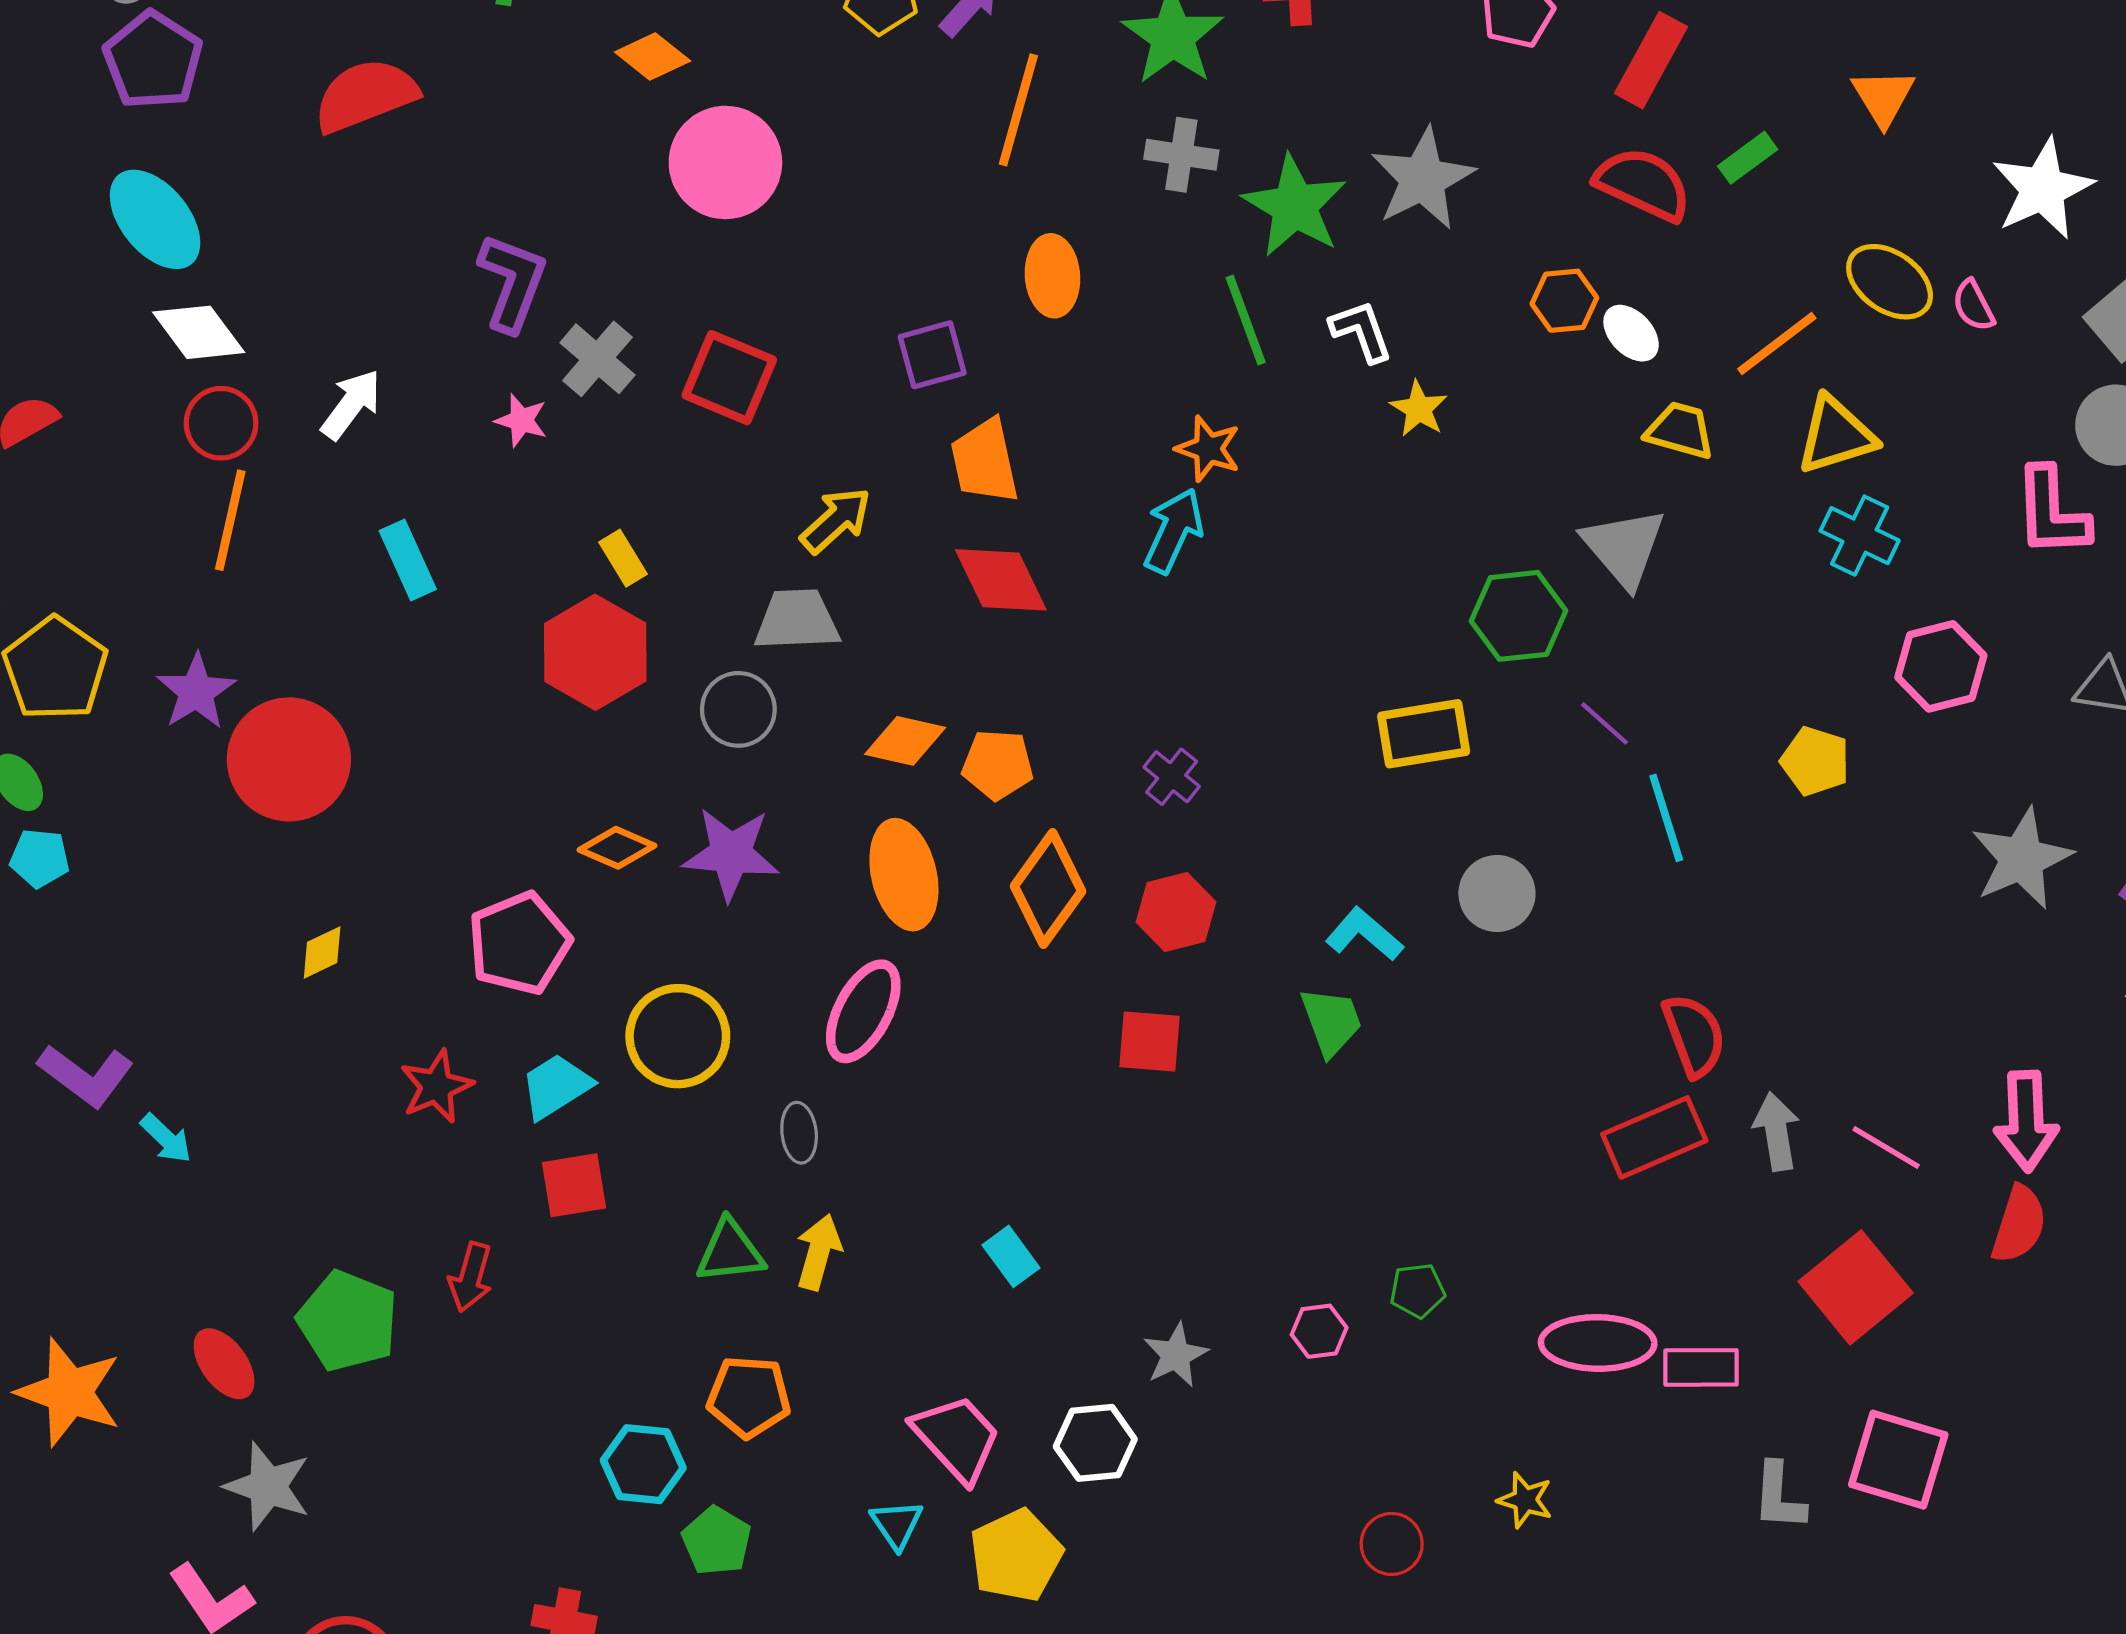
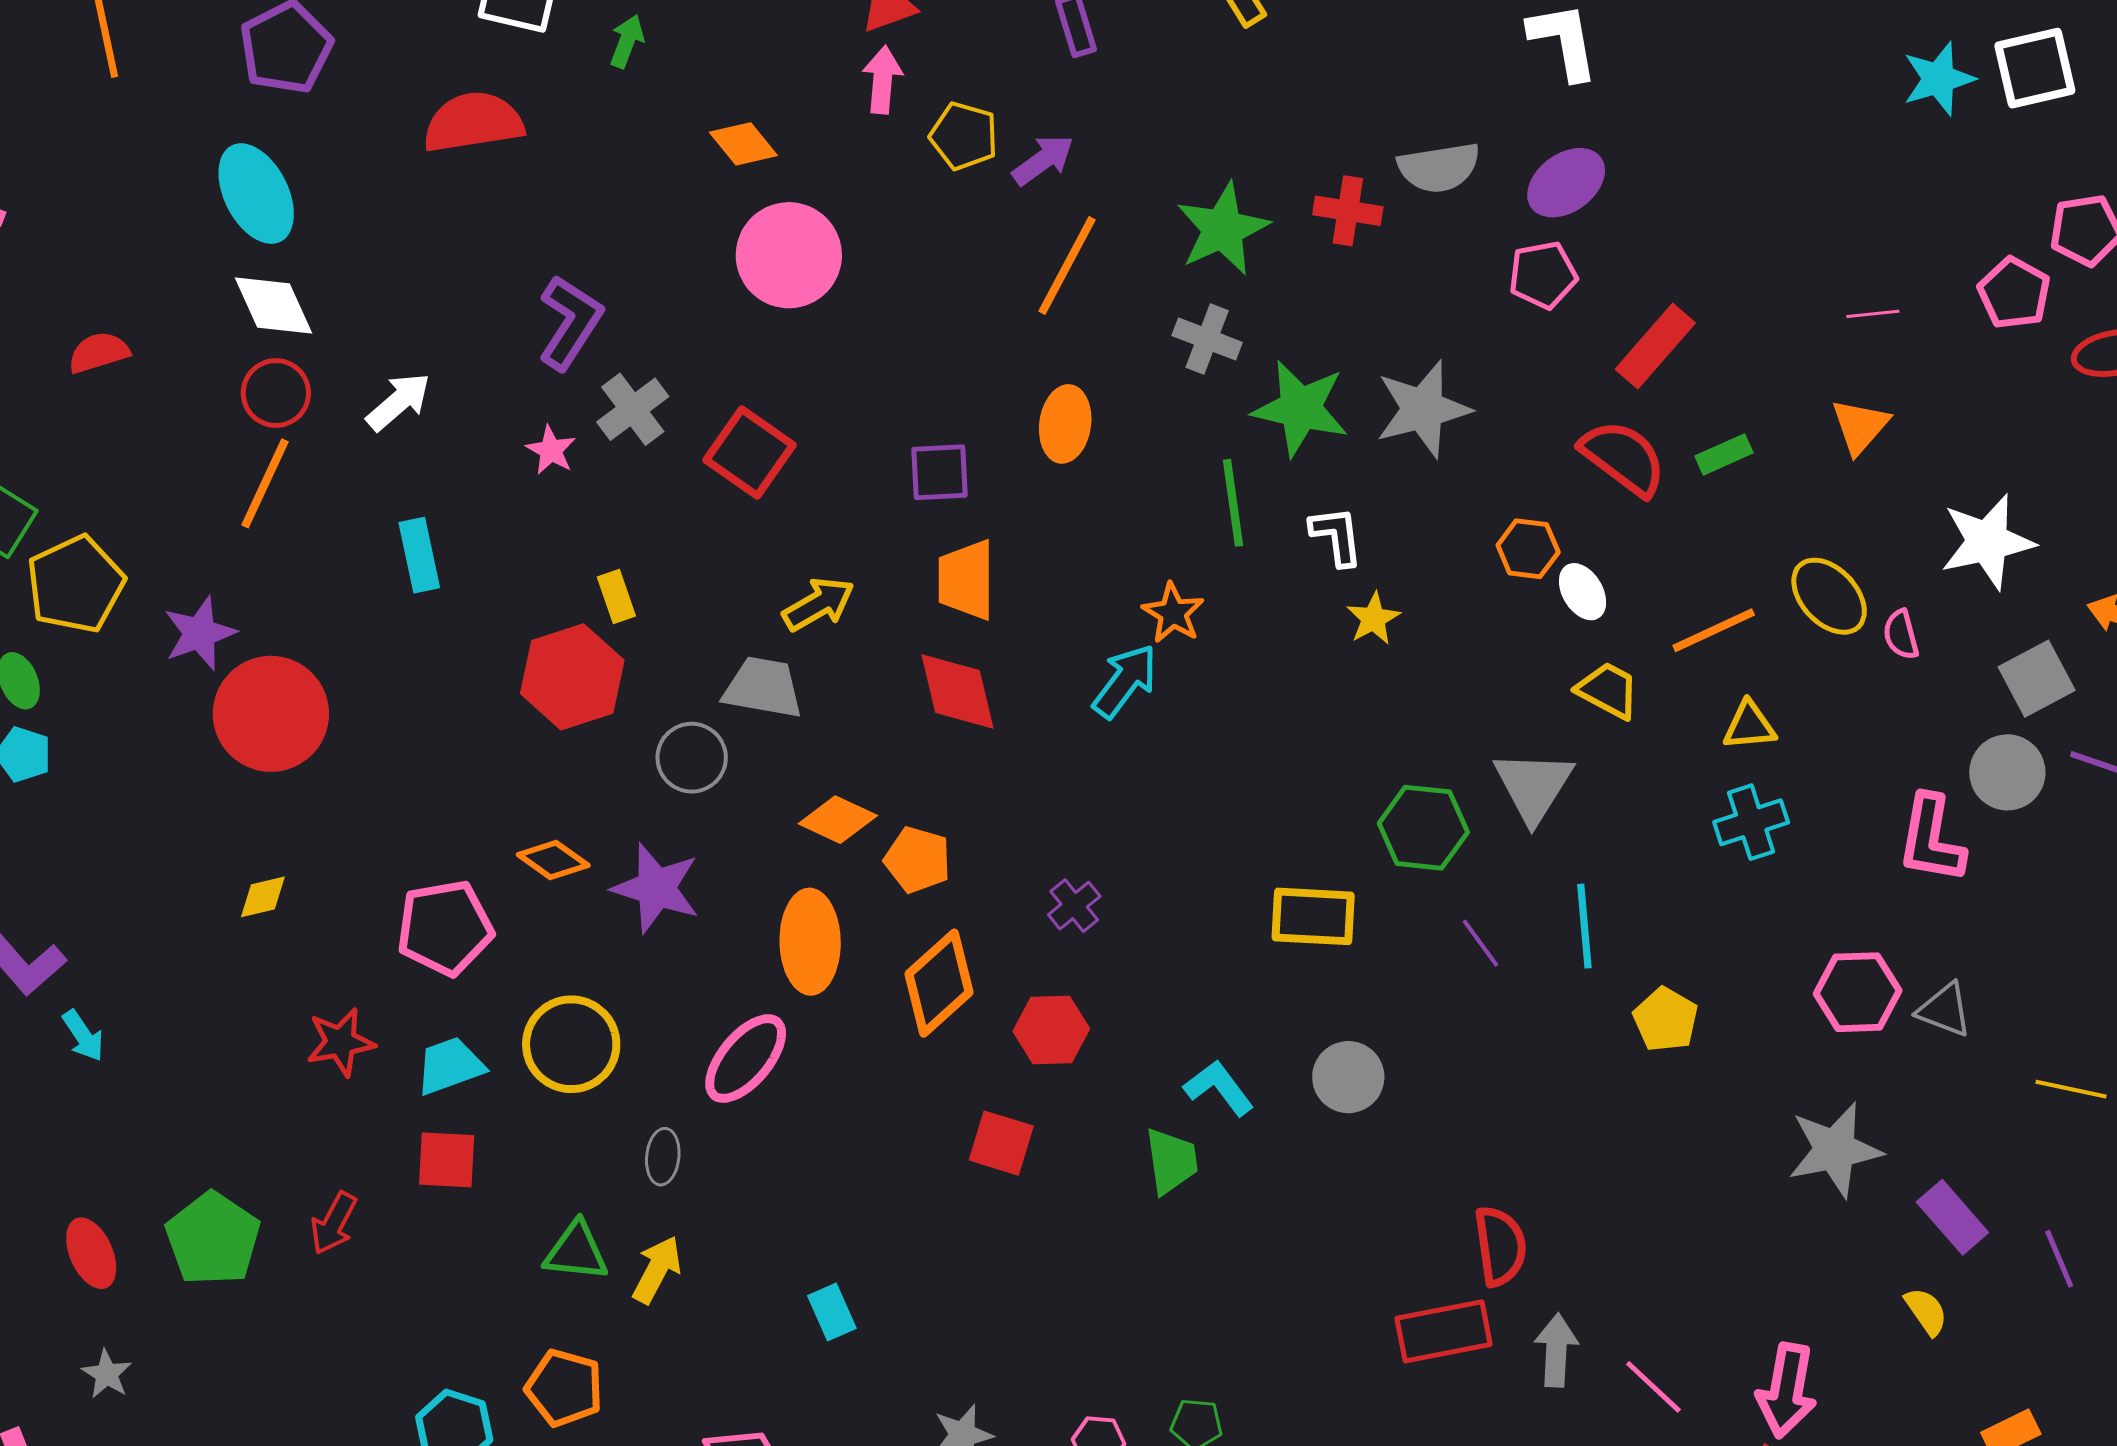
green star: (1295, 206) -> (1300, 408), turned -30
yellow triangle: (1836, 435) -> (1749, 726), size x0.7
cyan cross: (1860, 536) -> (1751, 822), turned 34
pink hexagon: (1941, 666) -> (1858, 992), moved
cyan line: (1666, 818) -> (1584, 926), moved
gray star: (268, 1486) -> (107, 1374), size x0.6

